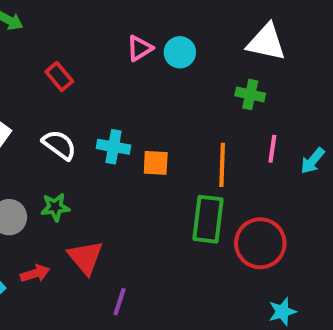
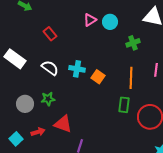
green cross: (250, 94) -> (133, 43), moved, turned -32
orange square: (156, 163) -> (98, 77), turned 32
green rectangle: (208, 219) -> (124, 105), size x0.7
red triangle: (85, 257) -> (63, 124), turned -30

